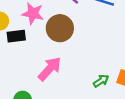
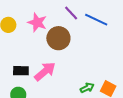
black rectangle: (16, 36) -> (21, 71), moved

